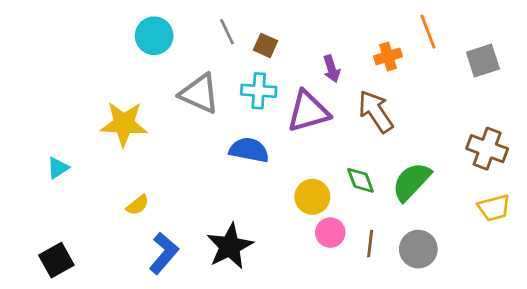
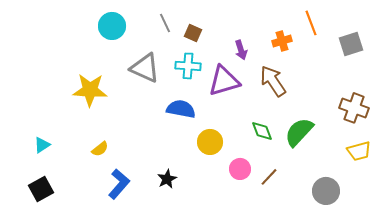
cyan triangle: (58, 168) -> (42, 145), moved
yellow circle: (312, 197) -> (210, 142), moved
brown line: (370, 244) -> (269, 177), turned 36
black star: (230, 246) -> (167, 179), size x0.6
gray circle: (418, 249) -> (326, 191), moved

